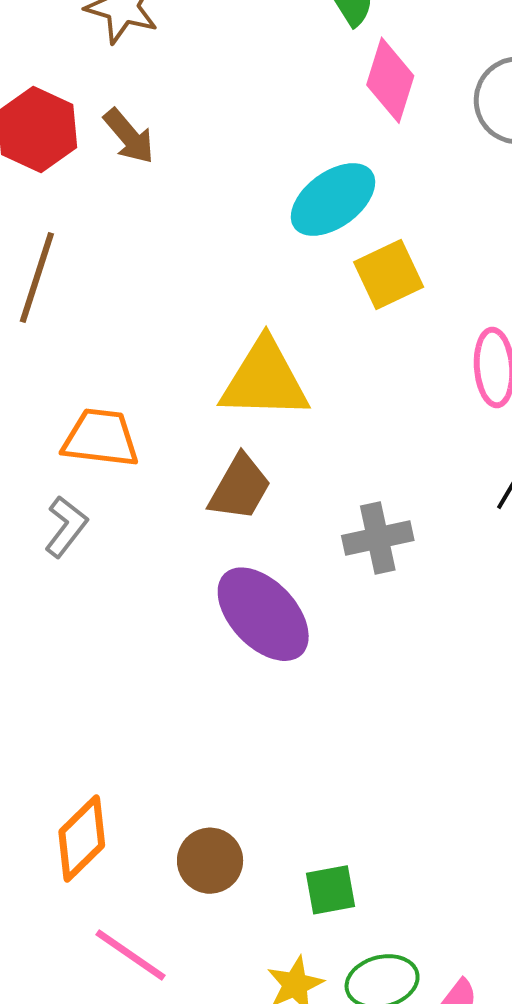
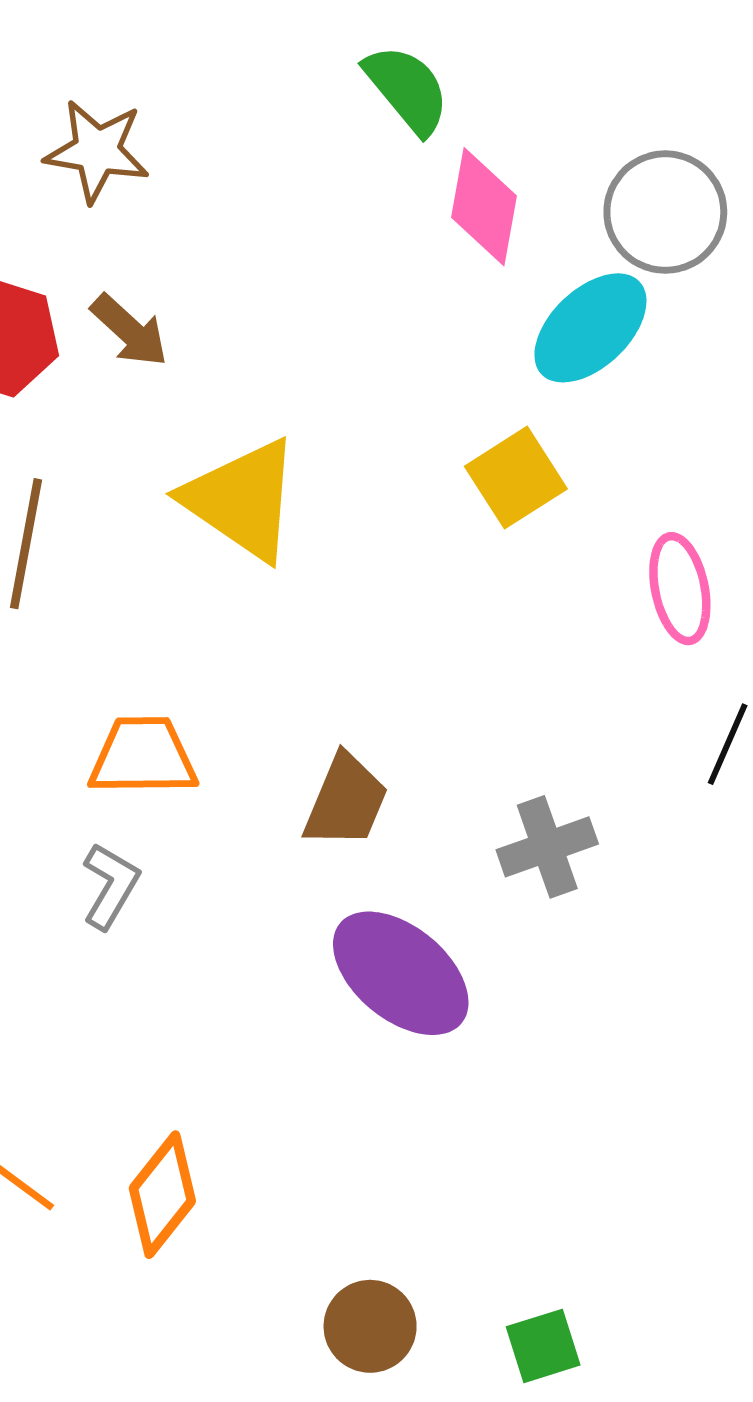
cyan ellipse: (333, 199) -> (590, 328), moved
yellow triangle: (265, 380) -> (242, 500), moved, turned 40
orange diamond: (82, 839) -> (162, 1195), moved

